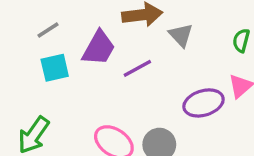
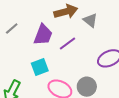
cyan square: (55, 68) -> (40, 67), moved

